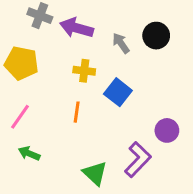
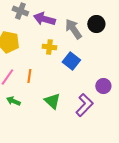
gray arrow: (121, 43) -> (73, 29), size x1.5
orange line: (77, 112) -> (29, 76), moved
green triangle: (95, 173) -> (52, 101), moved

